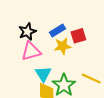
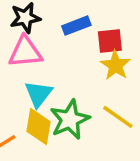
yellow star: (63, 46) -> (115, 65), moved, turned 30

